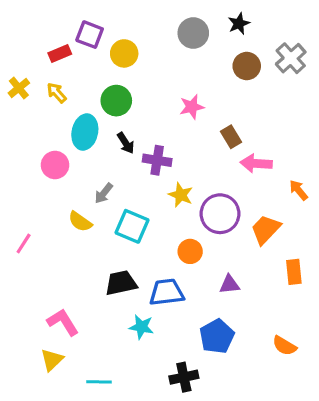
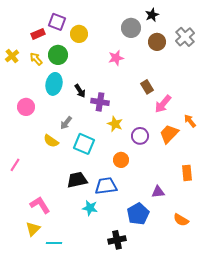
gray circle: (193, 33) -> (131, 28), moved
green circle: (116, 101) -> (58, 55), moved
pink star: (192, 107) -> (116, 58), moved
pink arrow: (256, 163) -> (163, 104), turned -54
pink circle: (55, 165) -> (26, 107), moved
purple circle: (220, 214) -> (140, 136), size x0.7
orange trapezoid: (266, 229) -> (169, 134), moved
pink line: (24, 244) -> (15, 165), moved
purple triangle: (229, 284) -> (158, 192), moved
cyan line: (99, 382) -> (54, 243), moved

